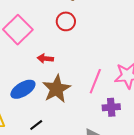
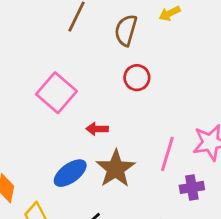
red circle: (66, 21) -> (137, 78), moved

